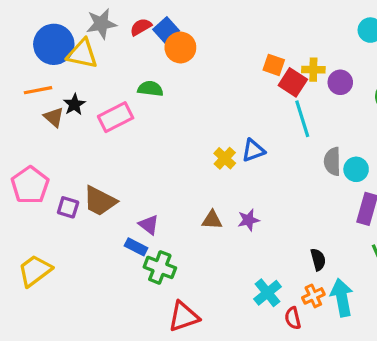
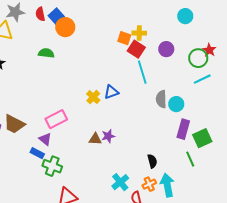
red semicircle: (141, 27) -> (40, 14), turned -72
yellow cross: (313, 70) -> (139, 33), moved
pink rectangle: (116, 117) -> (56, 119), moved
brown triangle: (212, 220) -> (95, 139), moved

